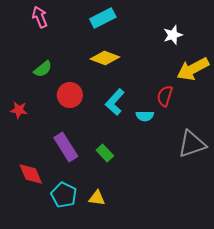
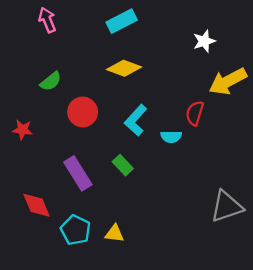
gray triangle: (192, 144) -> (227, 206), moved
green rectangle: (105, 153) -> (123, 165), moved

